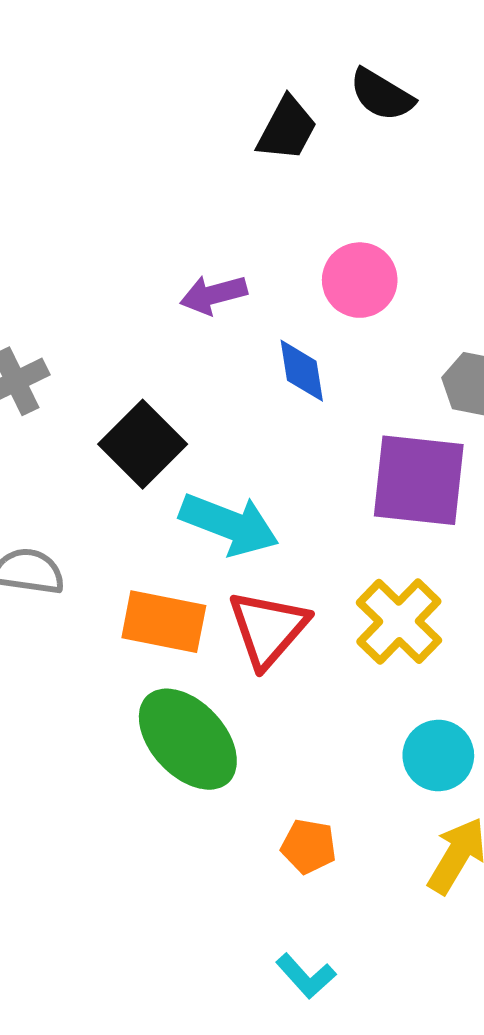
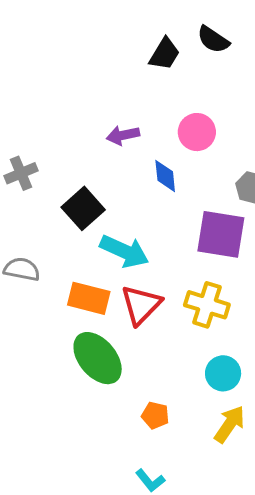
yellow cross: (399, 621) -> (207, 305), turned -30

